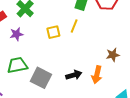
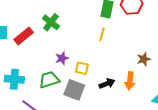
yellow square: (53, 32) -> (82, 68), moved, turned 32
purple star: (16, 34) -> (62, 58), moved

